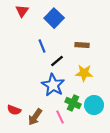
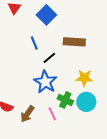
brown rectangle: (82, 45) -> (74, 42), size x1.5
yellow star: (84, 73) -> (84, 78), moved

